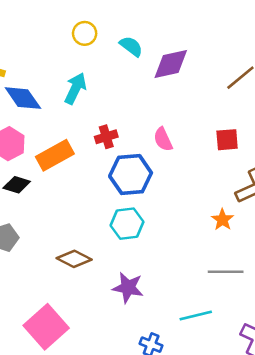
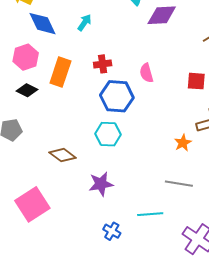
cyan arrow: (75, 88) -> (85, 23), size x0.7
orange rectangle: (55, 155) -> (60, 72), turned -52
purple star: (128, 288) -> (101, 184), turned -30

